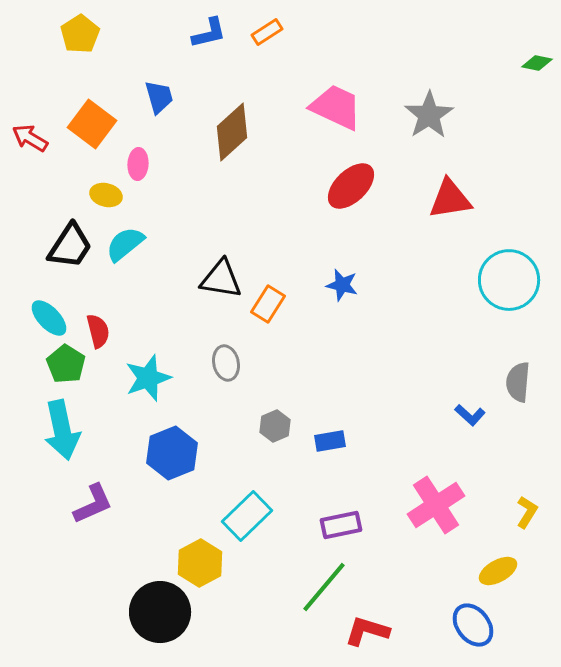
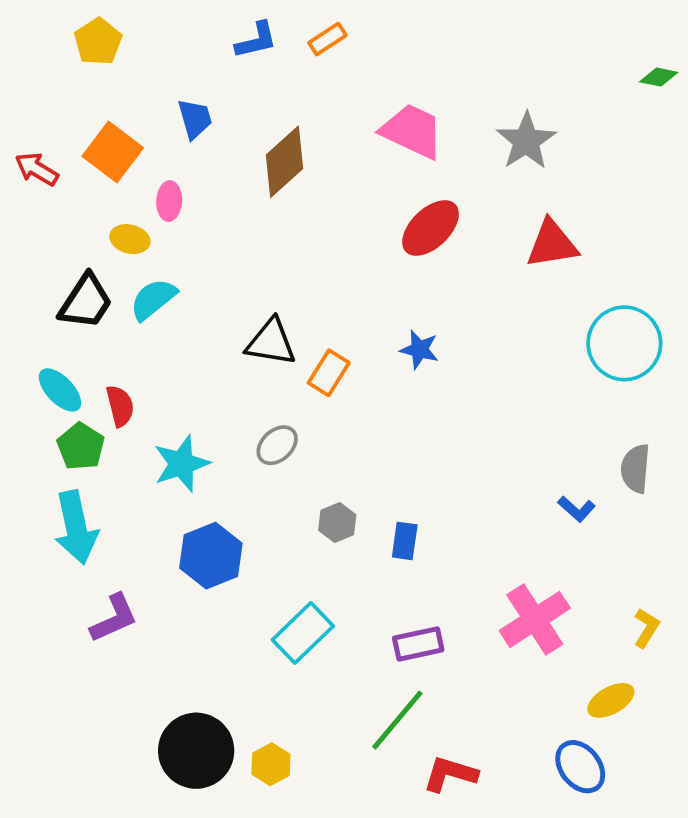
gray ellipse: (226, 363) -> (277, 445), turned 60
blue rectangle: (330, 441) -> (405, 541), turned -72
yellow hexagon: (200, 563) -> (271, 764), moved, size x0.7

